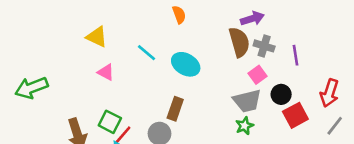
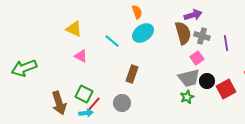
cyan ellipse: (186, 64) -> (143, 33), moved, turned -65
black circle: (281, 94) -> (207, 81), moved
brown rectangle: (175, 109) -> (132, 74), moved

